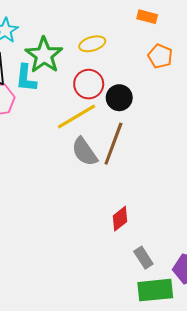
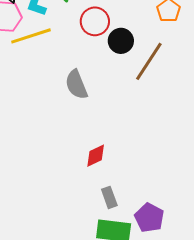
yellow line: (76, 116) -> (31, 36), moved
brown line: (113, 144) -> (149, 61), moved

